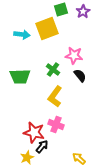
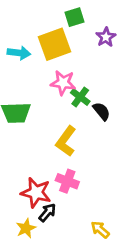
purple star: (83, 12) -> (106, 37), moved
pink star: (74, 56) -> (63, 83), moved
green cross: (53, 70) -> (80, 97), moved

